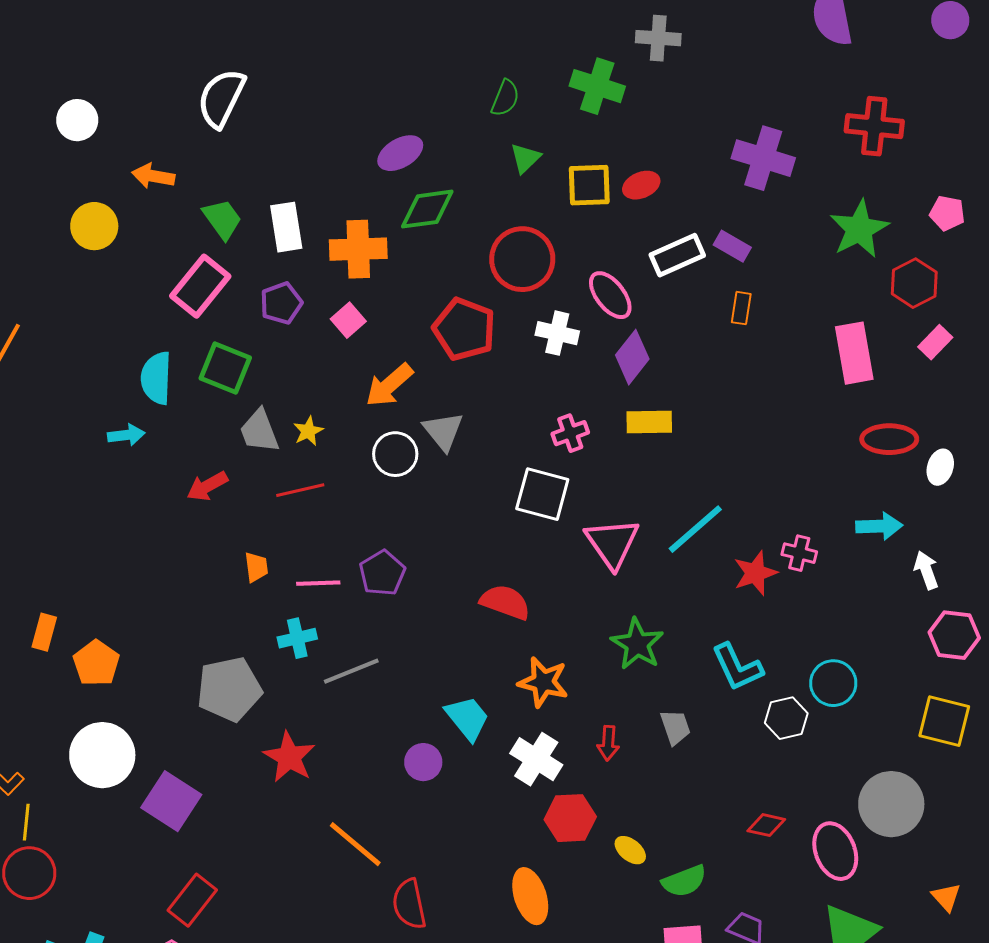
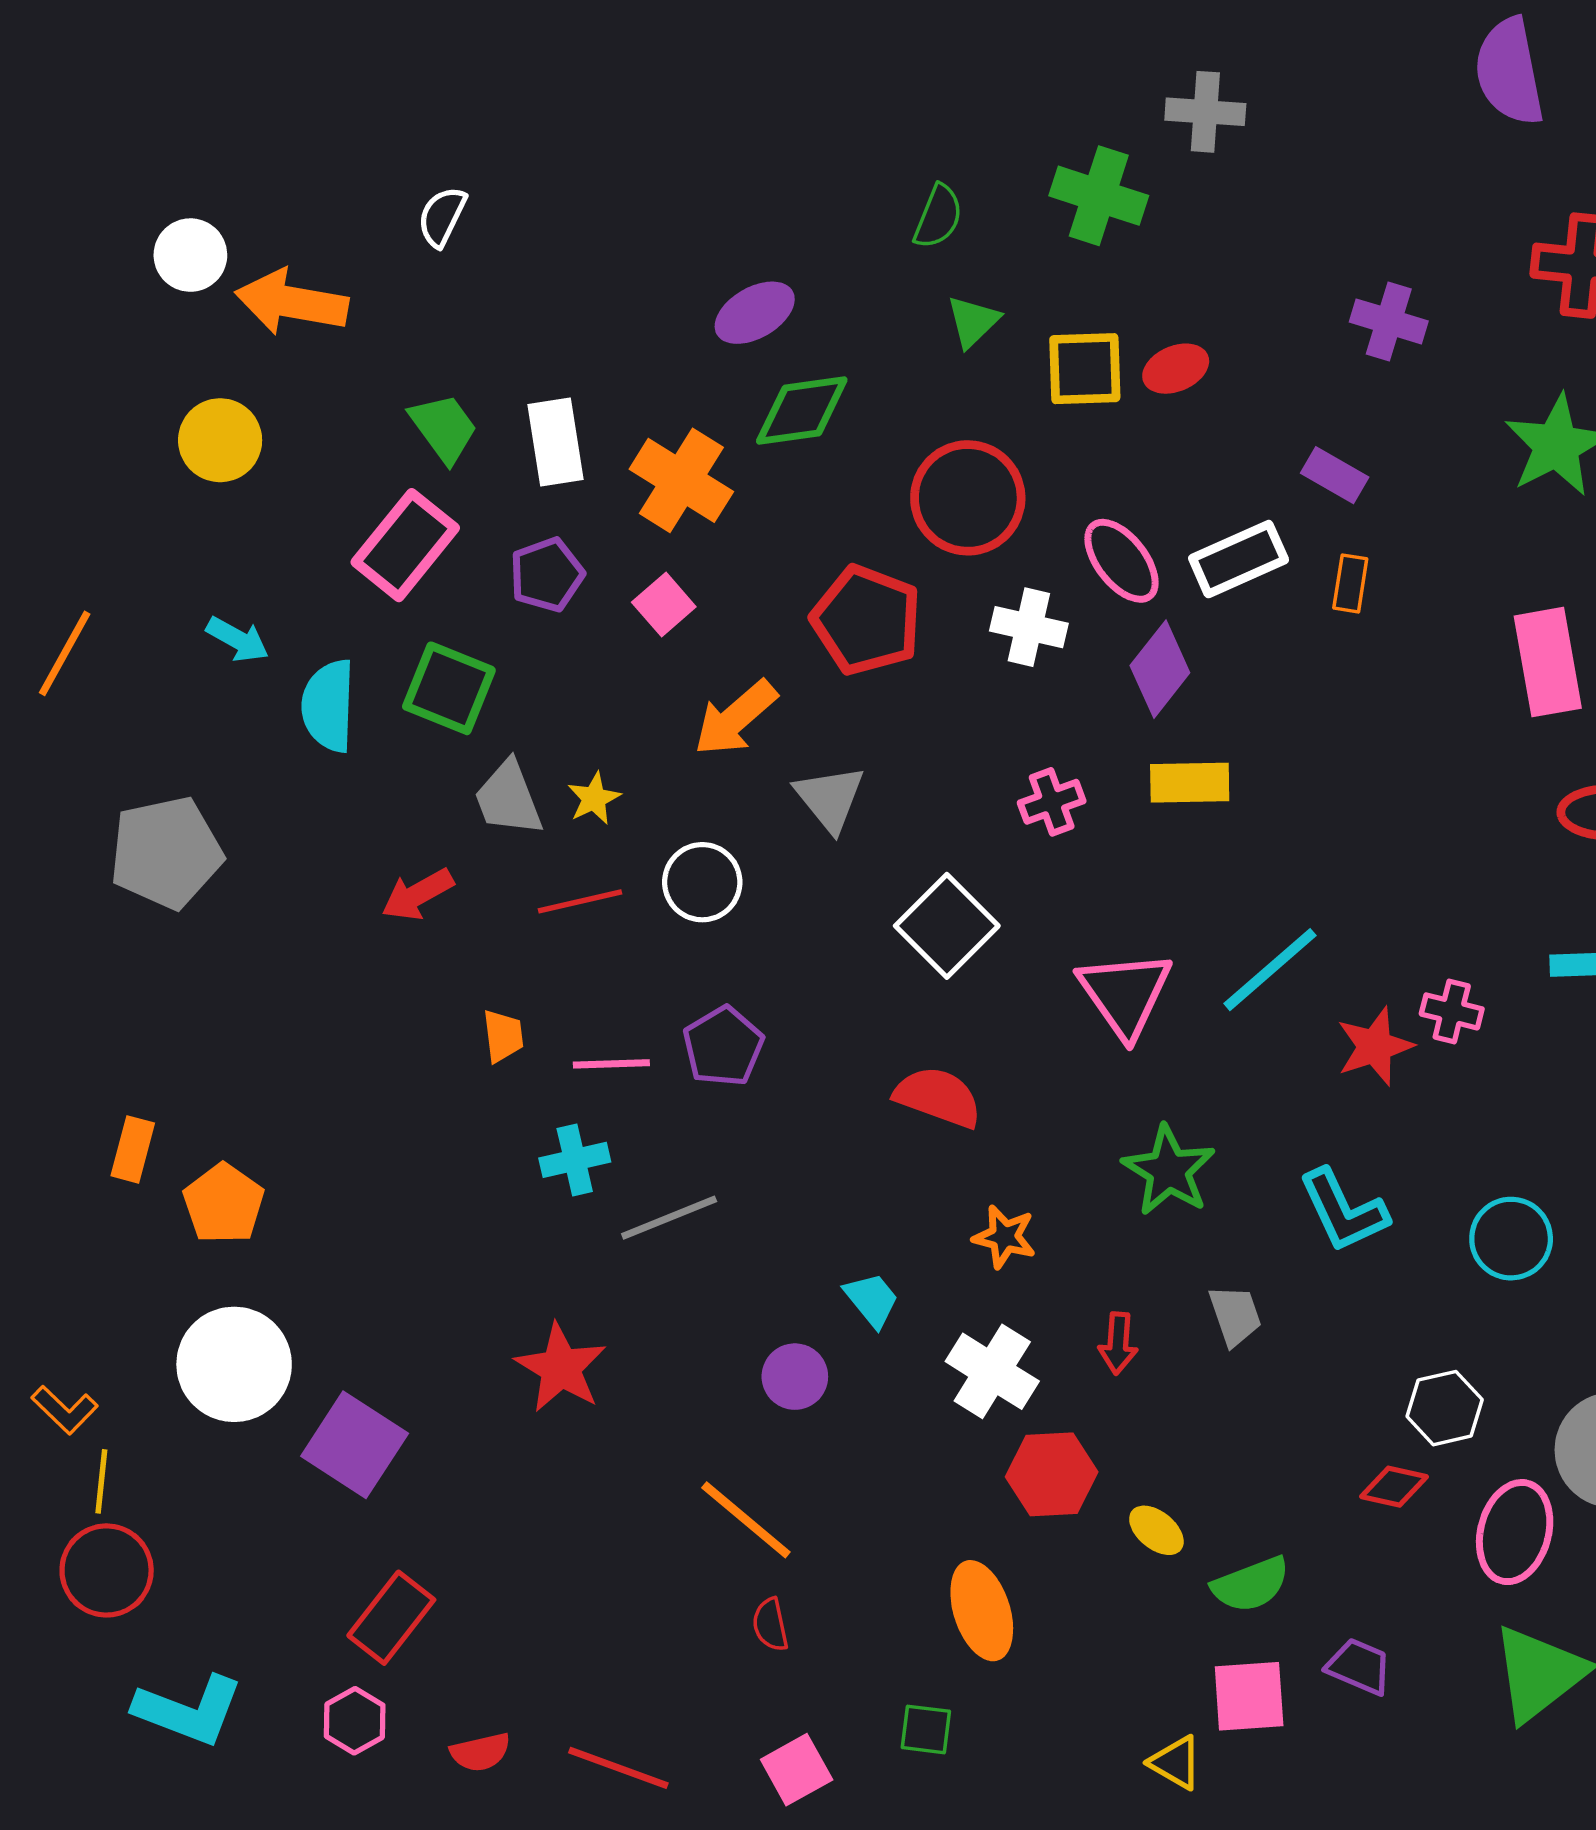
white semicircle: (221, 98) -> (442, 217), size x0.6
purple cross: (763, 158) -> (1389, 321), size x0.7
orange arrow: (153, 176) -> (292, 302), moved, size x1.5
orange cross: (358, 249) -> (681, 480), turned 34
white rectangle: (677, 255) -> (1239, 559), moved
cyan arrow: (126, 435) -> (238, 639), moved, turned 36
white circle: (395, 454) -> (702, 882), moved
white square: (542, 494) -> (947, 926), moved, turned 30
orange star: (543, 682) -> (1004, 1237), size x0.7
gray pentagon: (229, 689) -> (166, 852), moved
cyan trapezoid: (467, 718) -> (872, 1300), size x0.7
white hexagon: (786, 718) -> (1445, 1408), moved
orange line: (355, 844) -> (746, 1520), moved
pink ellipse: (835, 851) -> (1515, 1532), turned 36
red semicircle: (409, 904) -> (770, 1625), size x0.6

